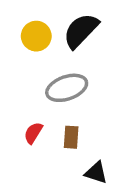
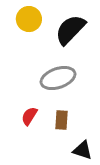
yellow circle: (36, 36) -> (29, 19), moved

